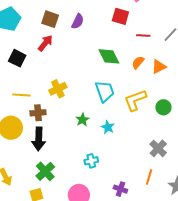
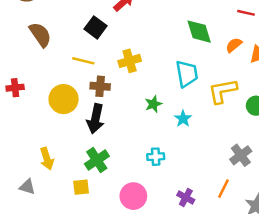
black square: (17, 58) -> (96, 27), moved

